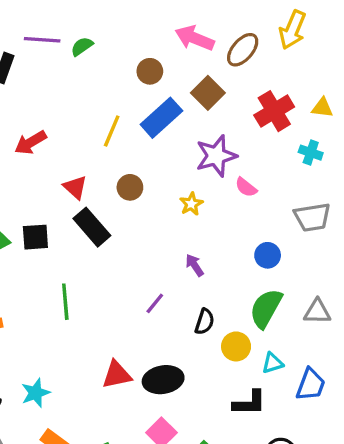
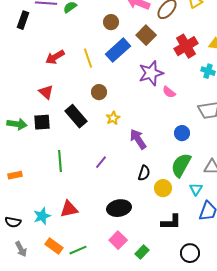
yellow line: (112, 131) -> (88, 58), turned -42
red arrow: (30, 143) -> (55, 57), moved
red triangle: (75, 187) -> (46, 92), moved
yellow star: (191, 204) -> (113, 118), moved
purple arrow: (195, 265) -> (138, 139), size x1.5
purple line: (155, 303) -> (101, 162), moved
cyan triangle: (273, 363) -> (196, 189), moved, turned -40
red triangle: (117, 375) -> (69, 209), moved

